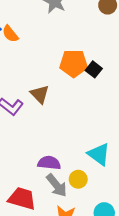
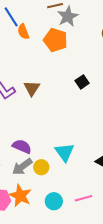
orange pentagon: (74, 63) -> (55, 40), moved
gray arrow: (57, 185) -> (22, 167), turned 75

